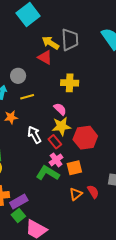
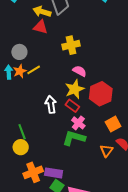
pink semicircle: (60, 109) -> (80, 71), moved
orange star: (11, 117) -> (20, 71), moved
white arrow: (34, 135) -> (51, 104), turned 36
orange square: (74, 168) -> (113, 124), moved
purple rectangle: (19, 201) -> (54, 173), turned 54

